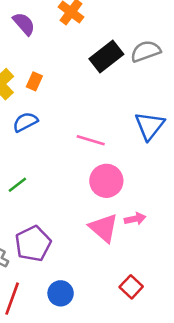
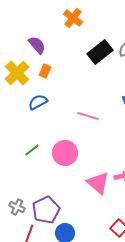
purple semicircle: (24, 24) -> (37, 45), moved
pink circle: (106, 181) -> (65, 153), moved
purple pentagon: (33, 244) -> (46, 210), moved

